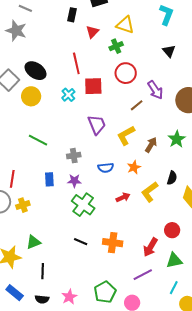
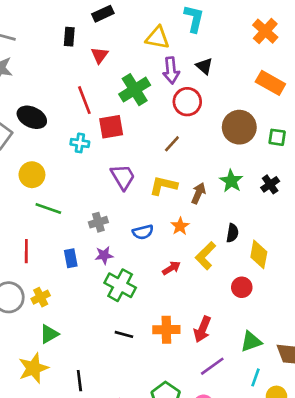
yellow triangle: (125, 25) -> (157, 38), moved
green cross: (116, 46) -> (135, 90), moved, size x1.6
red circle: (126, 73) -> (187, 102), moved
purple arrow: (155, 90) -> (171, 70), moved, turned 36
cyan cross: (68, 95) -> (80, 143), turned -32
yellow circle: (31, 96) -> (32, 175), moved
yellow L-shape: (126, 135) -> (163, 186), turned 50
red line: (12, 179) -> (26, 251), moved
red circle: (172, 230) -> (242, 287), moved
green triangle: (33, 242) -> (49, 334), moved
red arrow: (150, 247) -> (202, 329), moved

